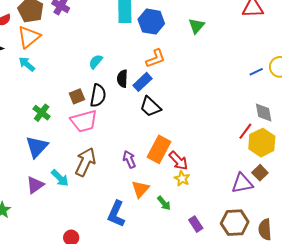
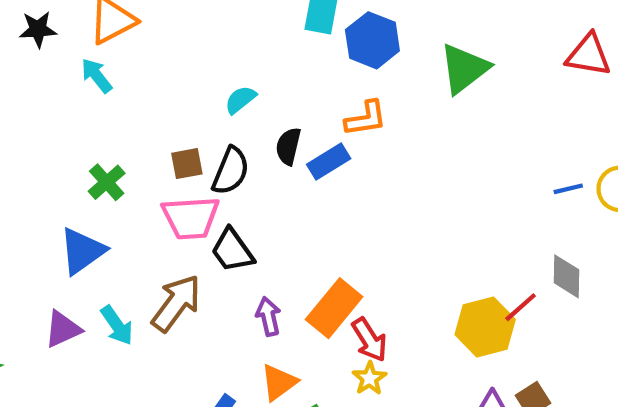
green triangle: (196, 26) -> (464, 69), size x1.5
black trapezoid: (150, 107) -> (232, 250), moved
yellow hexagon: (262, 143) -> (485, 327), moved

